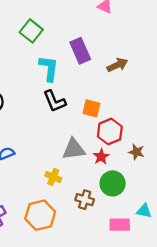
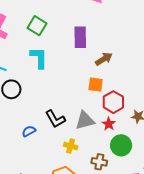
purple rectangle: (80, 51) -> (80, 37), turned 30
brown arrow: (117, 65) -> (104, 59), moved
cyan L-shape: (49, 68) -> (39, 58), moved
black L-shape: (55, 101) -> (55, 119), moved

